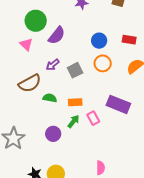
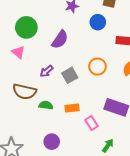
purple semicircle: (57, 35) -> (60, 40), moved
blue circle: (99, 41) -> (98, 22), moved
brown semicircle: (30, 83) -> (24, 92), turned 45
green arrow: (73, 121) -> (108, 146), moved

